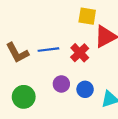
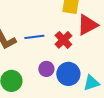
blue circle: (85, 89) -> (68, 74), size x1.5

